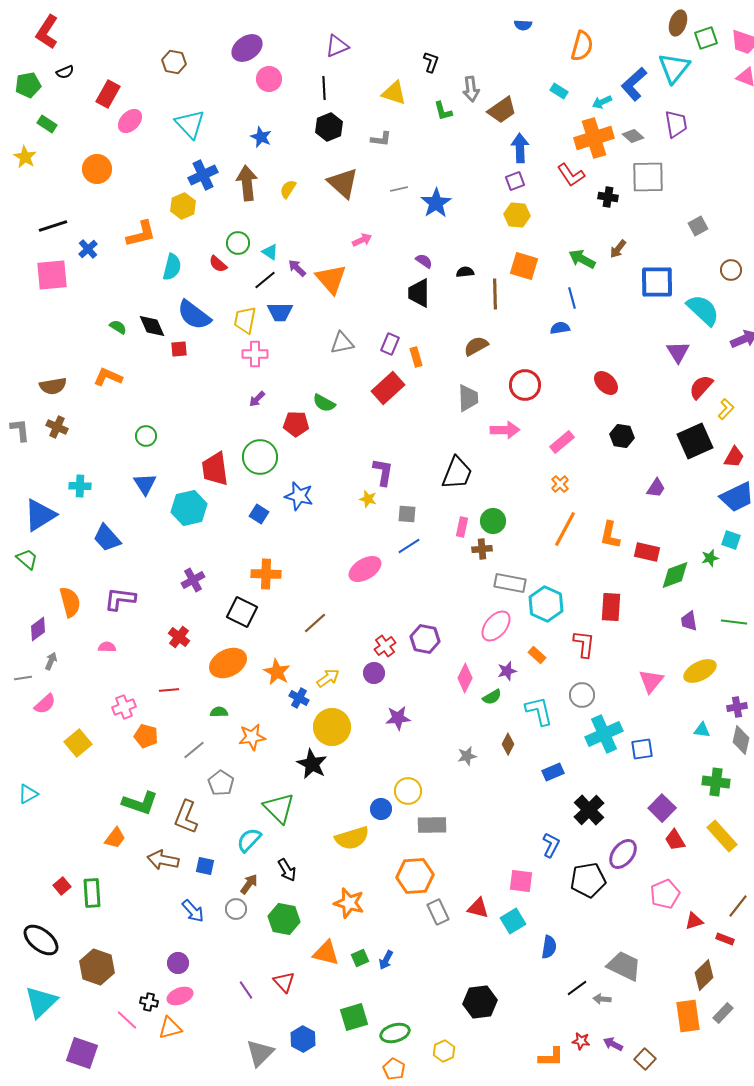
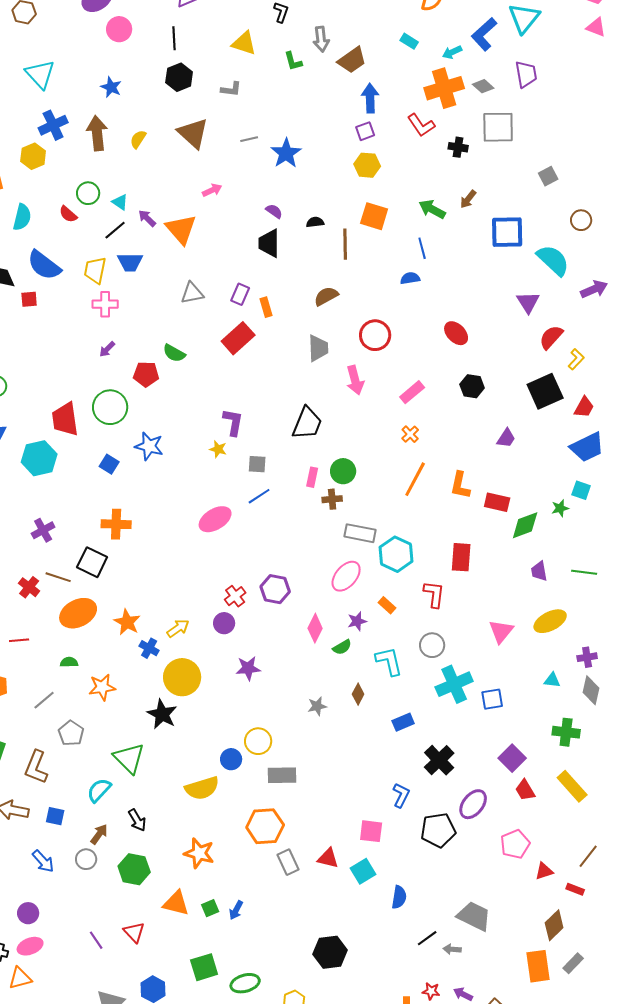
pink arrow: (505, 430) -> (355, 380), turned 76
brown line: (315, 623) -> (58, 577), moved, turned 60

